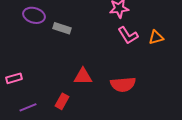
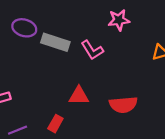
gray rectangle: (62, 28) -> (55, 42), size x1.4
pink L-shape: (128, 35) -> (92, 50), moved

